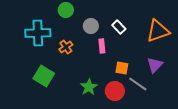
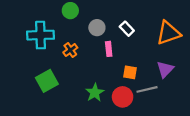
green square: (44, 76) -> (47, 81), turned 30
gray line: (138, 84) -> (147, 89), turned -48

